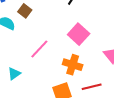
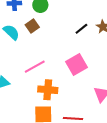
orange cross: (73, 65) -> (48, 90), moved, turned -30

